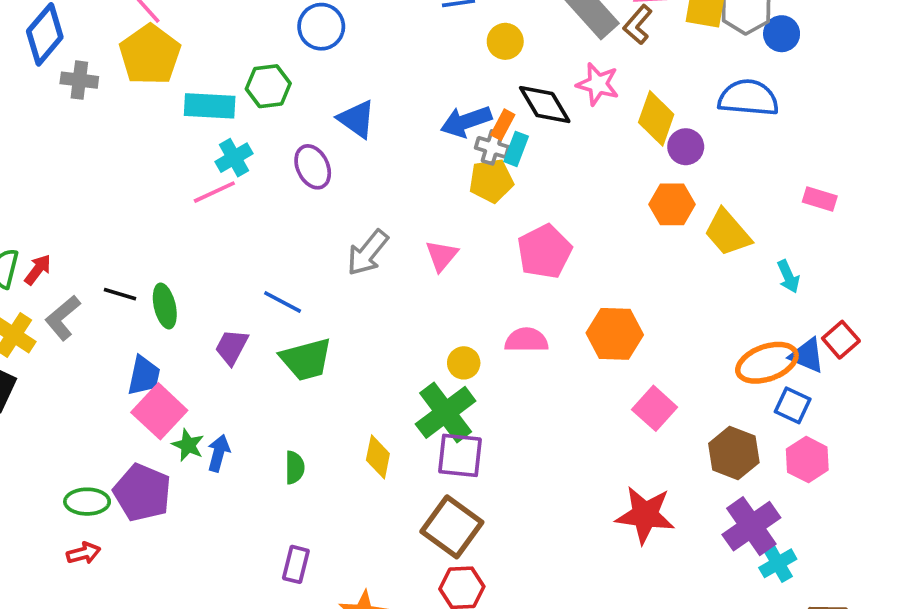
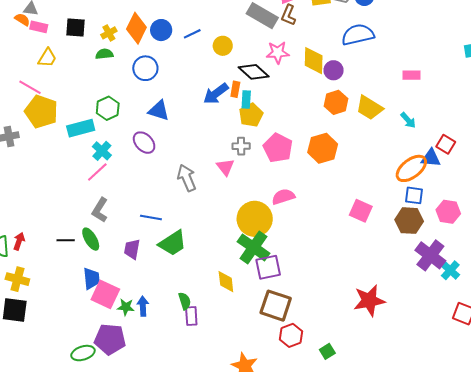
blue circle: (321, 27) -> (145, 68), moved
gray cross: (492, 147) -> (241, 146), moved
yellow pentagon: (491, 181) -> (251, 115), moved
gray arrow: (368, 253) -> (187, 178), turned 136
gray L-shape: (63, 318) -> (100, 210), moved
orange hexagon: (615, 334) -> (323, 148), moved
yellow circle: (464, 363) -> (255, 219), size x2.0
blue square: (793, 405) -> (414, 195), moved
red star: (645, 515) -> (369, 301), moved
purple rectangle: (296, 564) -> (191, 316), moved

